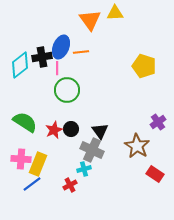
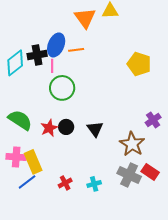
gray cross: (92, 150) -> (129, 175), moved
yellow rectangle: (38, 164) -> (33, 162), turned -45
cyan cross: (84, 169) -> (94, 184), moved

